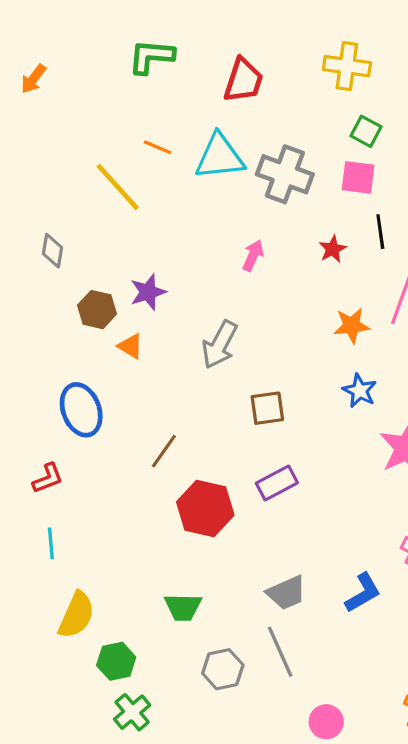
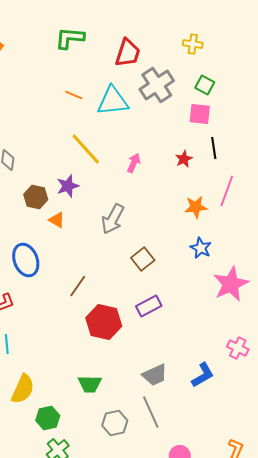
yellow cross: (347, 66) -> (193, 44), size x0.7
gray cross: (285, 174) -> (157, 85), moved, turned 36
yellow line: (118, 187) -> (86, 149), moved
brown square: (267, 408) -> (143, 259), turned -30

